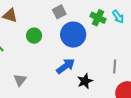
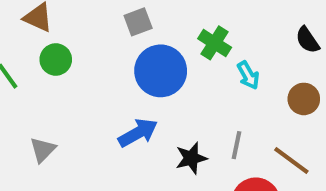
cyan arrow: (118, 17) -> (248, 75), moved
green circle: (34, 36) -> (56, 60), moved
black star: (85, 81) -> (191, 158), moved

